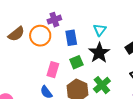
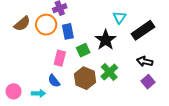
cyan triangle: (100, 30) -> (119, 17), moved
blue rectangle: (71, 38) -> (68, 31), moved

